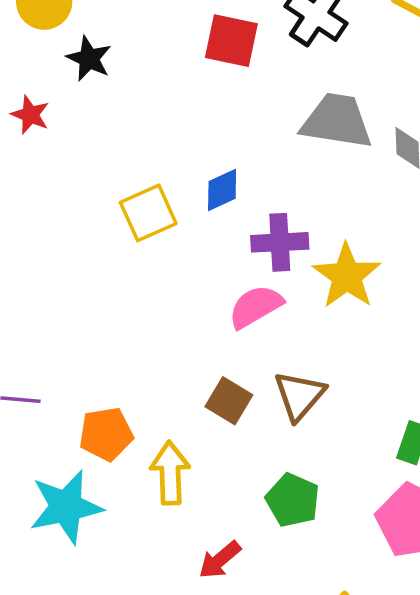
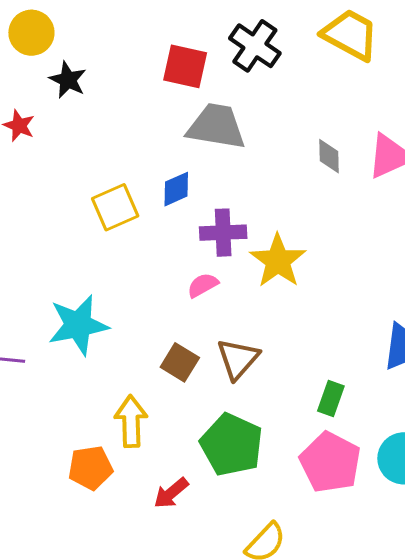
gray trapezoid: (337, 121) -> (216, 126), moved
pink semicircle: (256, 307) -> (203, 285), size x0.7
orange pentagon: (106, 434) -> (90, 468), moved
green pentagon: (293, 500) -> (232, 445), size x1.4
cyan star: (66, 507) -> (78, 325), moved

